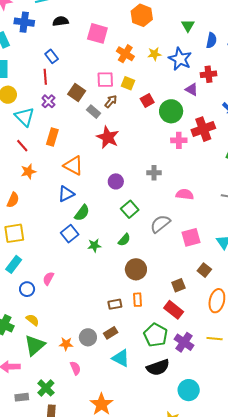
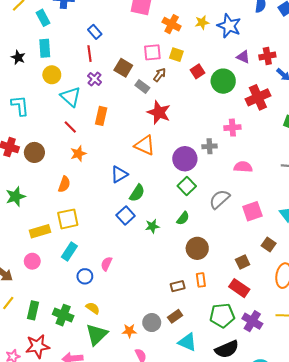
red cross: (209, 74) -> (267, 56), moved
pink cross: (179, 140) -> (232, 128), moved
orange triangle: (73, 166) -> (145, 145), moved
purple circle: (116, 181) -> (185, 159), moved, size x1.5
green pentagon: (156, 335) -> (222, 315), turned -30

